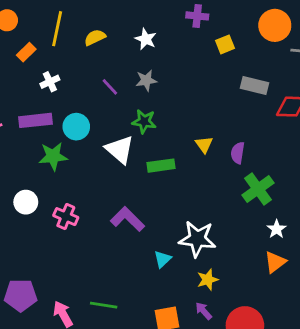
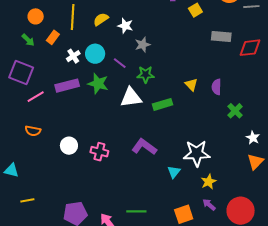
white star: (146, 39) -> (125, 26), moved
purple line: (110, 87) -> (120, 63), moved
cyan circle: (76, 127) -> (95, 54), moved
white triangle: (120, 150) -> (131, 97), turned -40
green star: (53, 156) -> (98, 84), moved, turned 30
green cross: (258, 189) -> (235, 111), size x0.7

